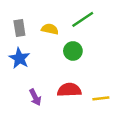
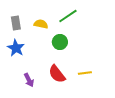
red semicircle: (69, 90) -> (57, 74), turned -126
yellow line: (101, 98) -> (85, 73), moved

